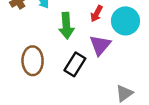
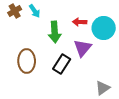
red arrow: (97, 14) -> (80, 22), turned 64

